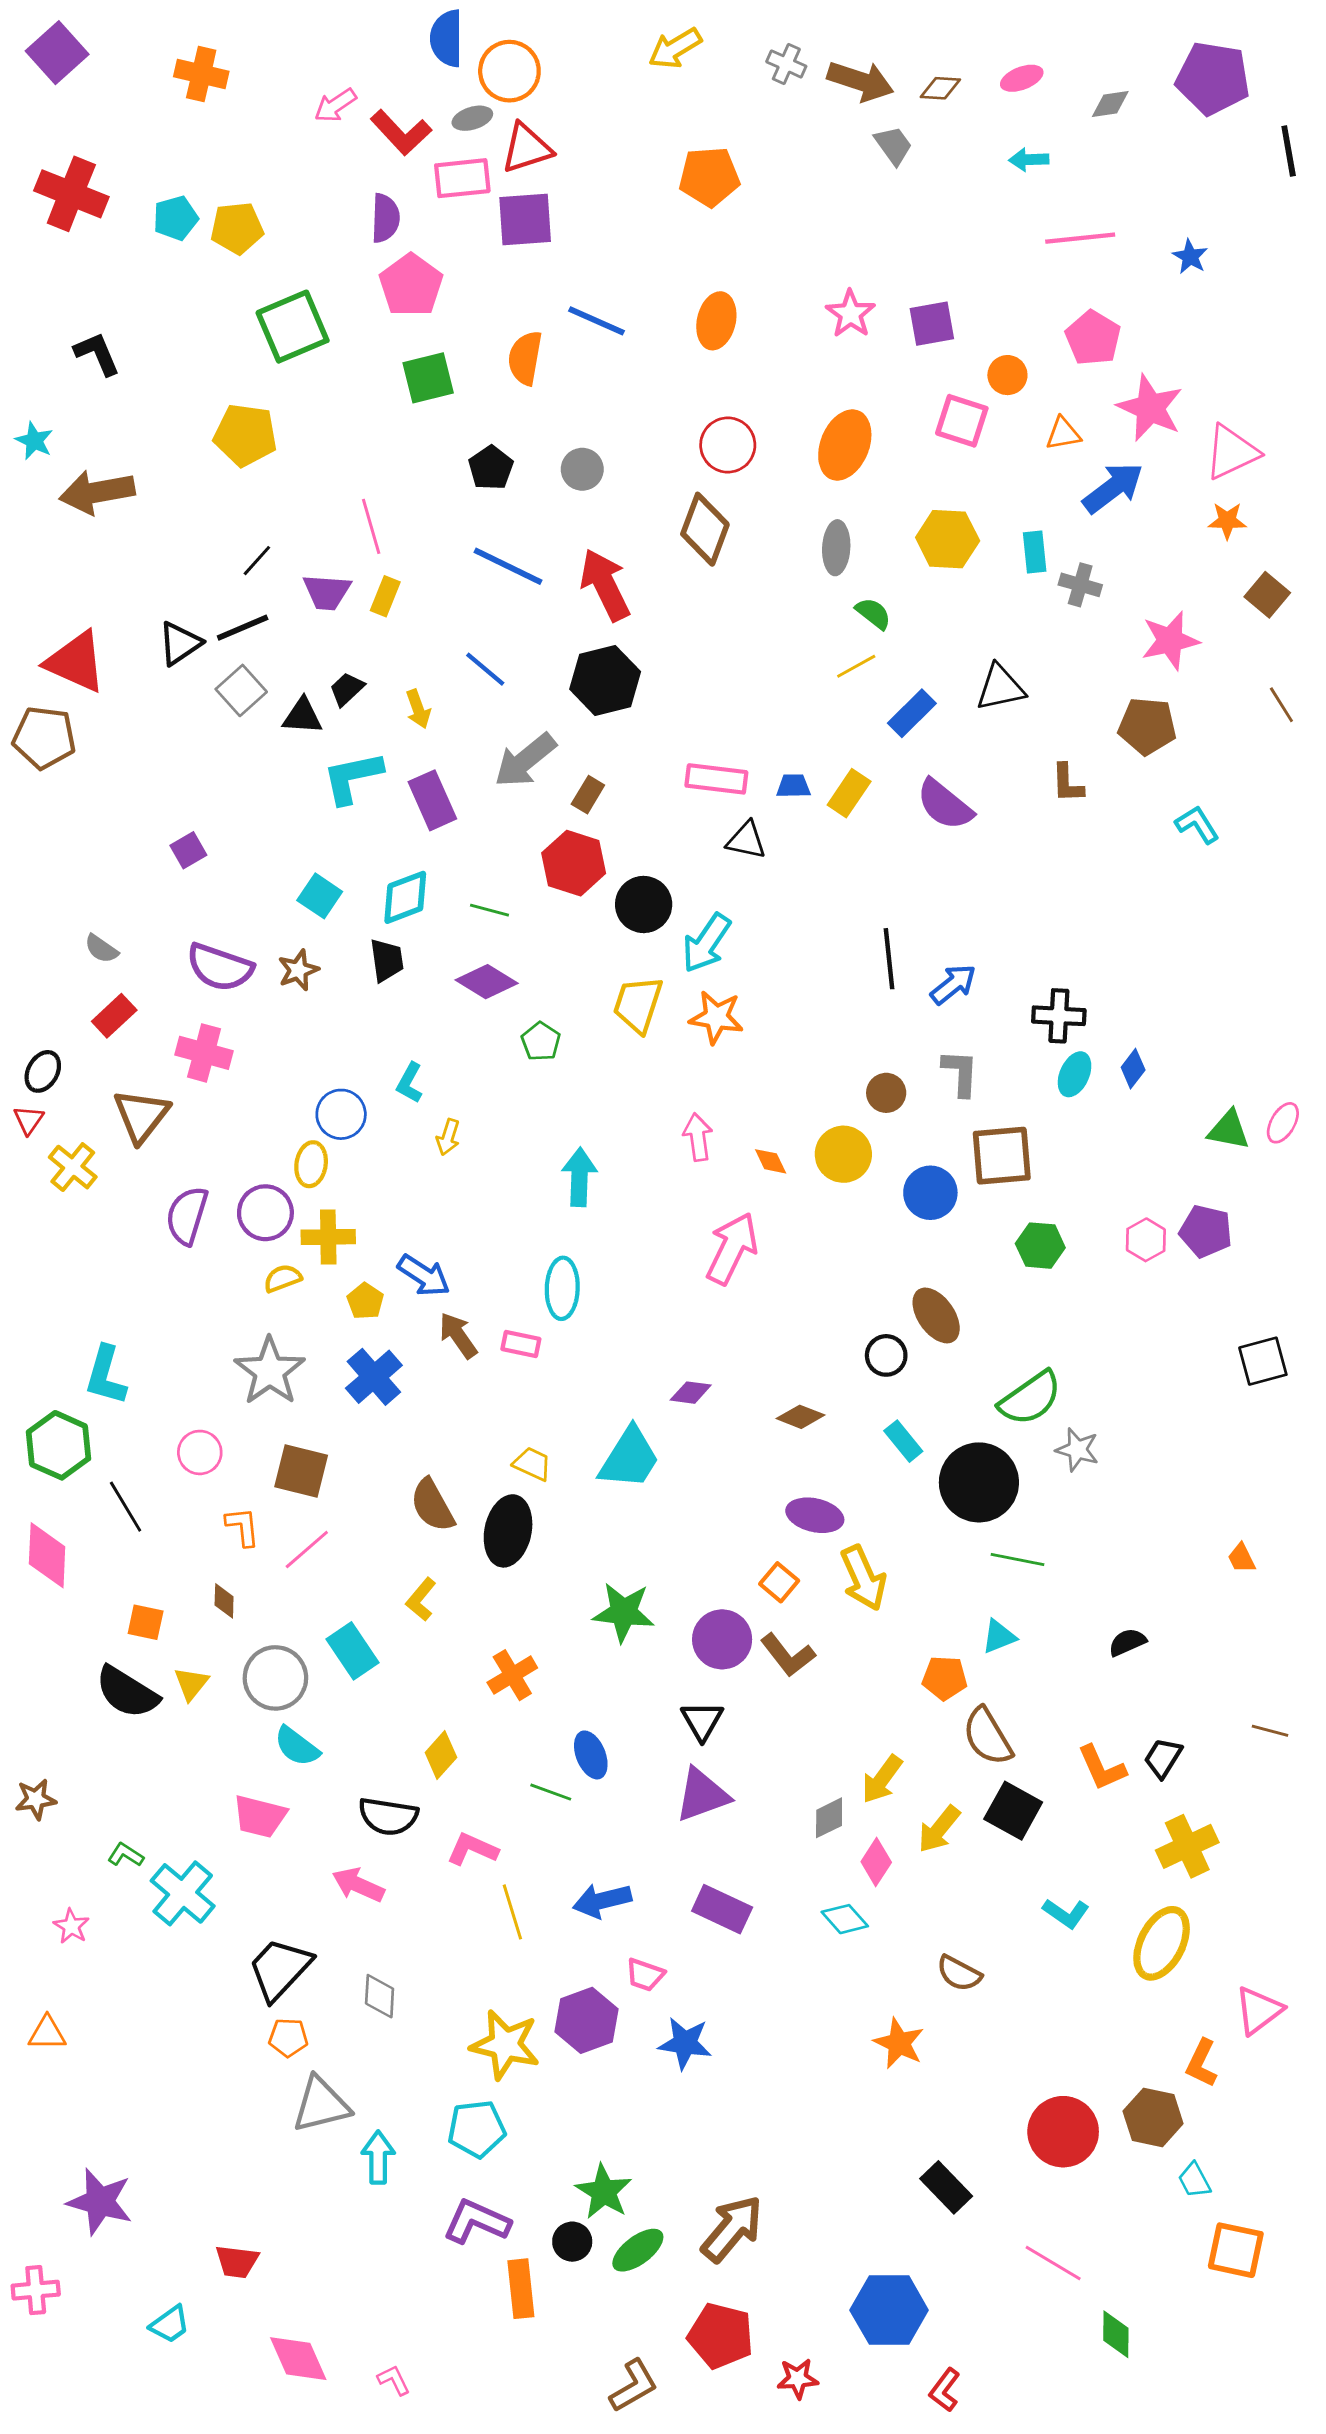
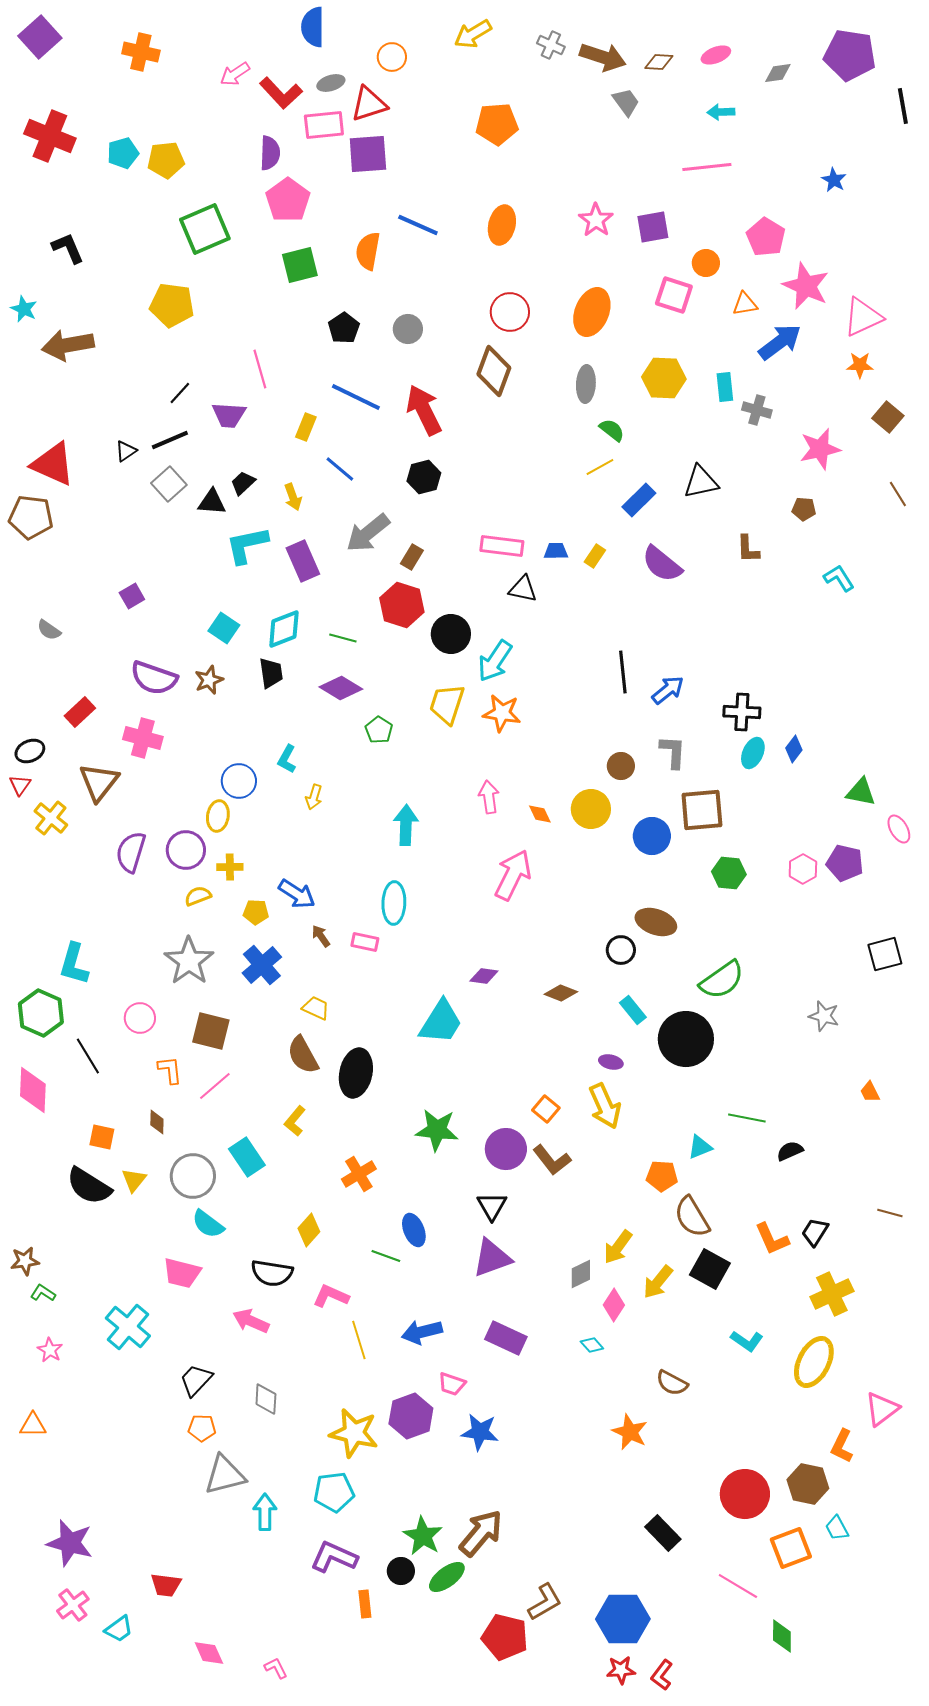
orange circle: (509, 71) -> (392, 57), moved, size x0.7
pink line: (1080, 238) -> (707, 167), moved
yellow rectangle: (385, 596) -> (306, 427), moved
black triangle: (180, 643) -> (126, 451), size x0.7
black hexagon: (605, 680) -> (424, 477), size x0.7
brown pentagon: (1147, 726) -> (804, 509), size x0.6
yellow rectangle: (849, 793) -> (595, 556), size x0.7
gray semicircle: (101, 949) -> (49, 630), moved
black ellipse: (43, 1071) -> (30, 751), turned 36
pink ellipse: (1283, 1123) -> (899, 829), moved, turned -60
yellow cross: (328, 1237) -> (230, 867), size x0.7
yellow pentagon: (365, 1301) -> (256, 912), turned -30
brown ellipse: (936, 1315) -> (656, 922), turned -36
brown arrow: (458, 1335) -> (321, 936), size x0.7
gray star: (1077, 1450) -> (824, 1016), moved
yellow trapezoid: (532, 1464) -> (316, 1008), moved
purple ellipse: (815, 1515) -> (611, 1062), moved, size x0.6
green line: (1017, 1559) -> (747, 1118), moved
green L-shape: (126, 1855) -> (43, 1293), moved
cyan diamond: (845, 1919) -> (592, 1345), size x0.7
black trapezoid: (280, 1969) -> (196, 1380), size x0.7
brown arrow: (732, 2229) -> (481, 1533), moved
orange square: (1236, 2250) -> (791, 1548), moved, turned -33
orange rectangle: (521, 2289) -> (365, 1604), size x0.7
pink cross: (36, 2290) -> (73, 1605), moved, turned -32
pink diamond: (298, 2359) -> (209, 1653), size x0.7
red star: (798, 2379) -> (621, 1670), moved
brown L-shape: (634, 2386) -> (545, 1602), moved

